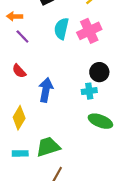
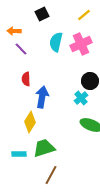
red semicircle: (19, 71) -> (26, 79), moved, turned 40
cyan cross: (89, 91) -> (81, 98), turned -32
yellow diamond: (19, 118) -> (30, 122), moved

